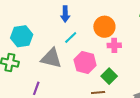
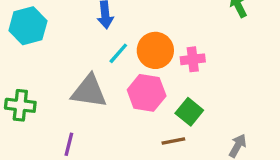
orange circle: (104, 27) -> (155, 50), moved
cyan hexagon: (22, 36) -> (28, 26), moved

